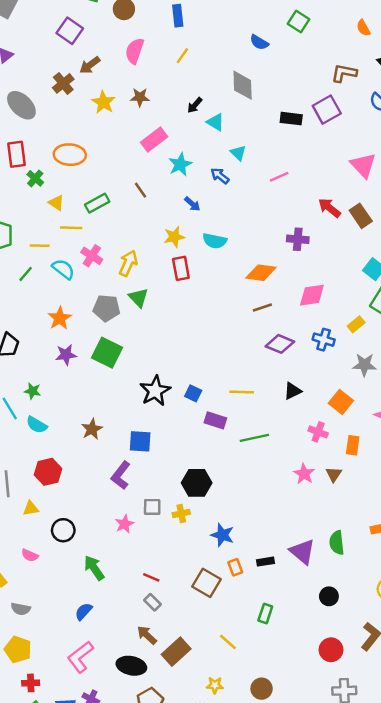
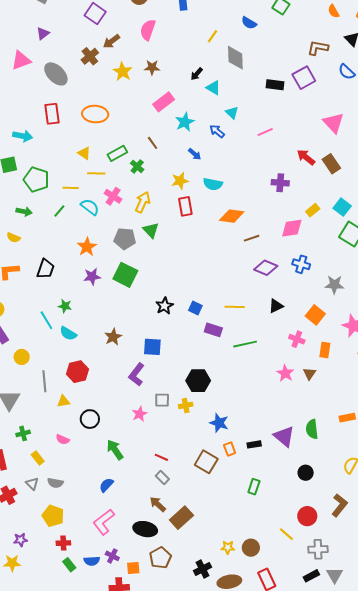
yellow line: (182, 56) -> (212, 36), moved
green cross: (35, 178) -> (137, 166), moved
orange diamond: (261, 273) -> (232, 216), moved
yellow rectangle: (356, 324) -> (313, 210), moved
black star: (155, 391) -> (164, 306), size x0.7
yellow line: (228, 642) -> (286, 534), moved
yellow star: (215, 685) -> (228, 547), moved

